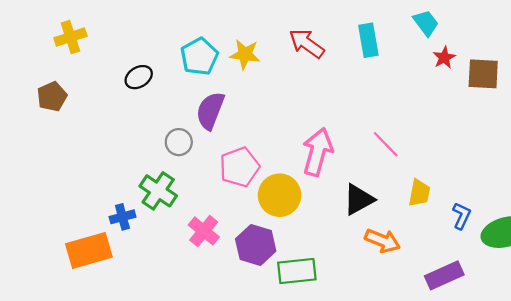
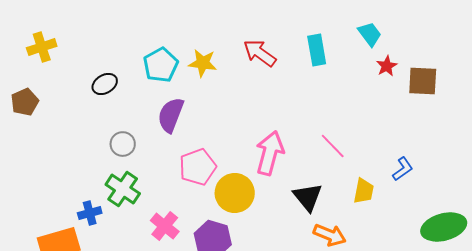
gray circle: (179, 142) -> (123, 144), moved
black triangle: (359, 200) -> (308, 197), turned -40
blue L-shape: (462, 216) -> (403, 169), moved, turned 30

